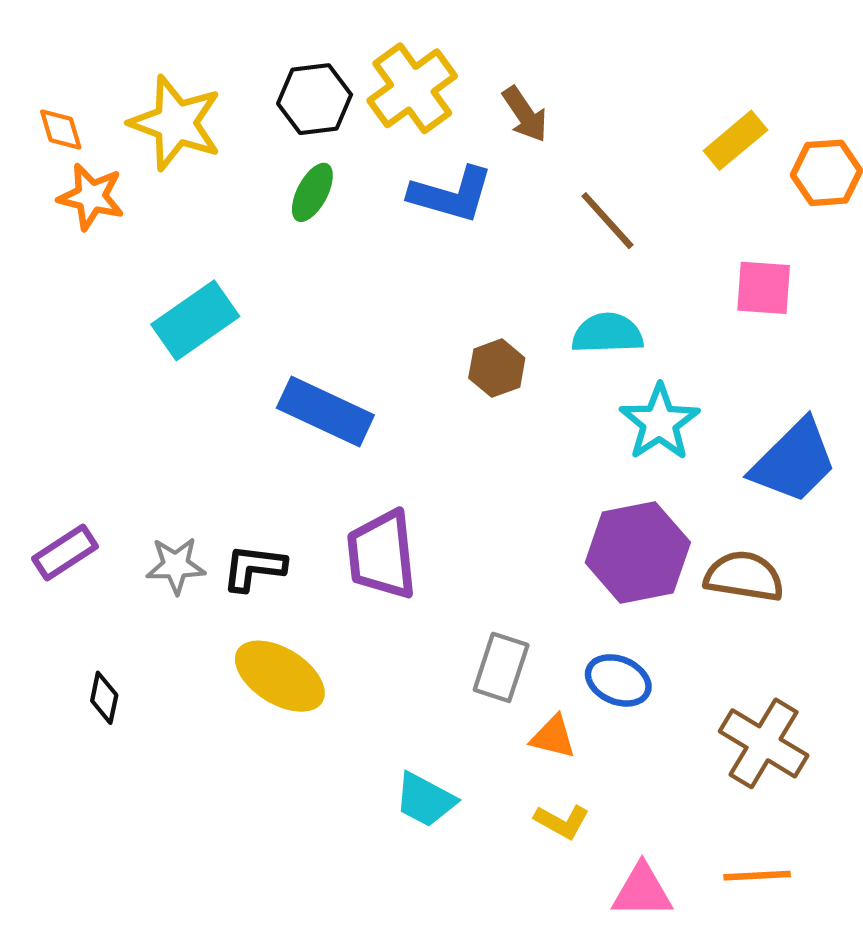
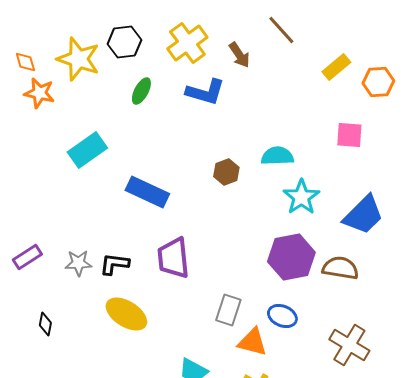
black hexagon: (315, 99) -> (124, 42), moved
brown line: (607, 221) -> (281, 30), moved
orange triangle: (553, 737) -> (252, 342), size x1.4

